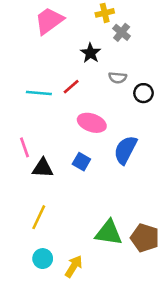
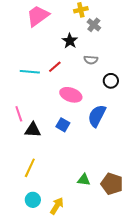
black circle: (143, 93) -> (111, 81), moved
green triangle: (109, 233) -> (84, 180), size x0.6

